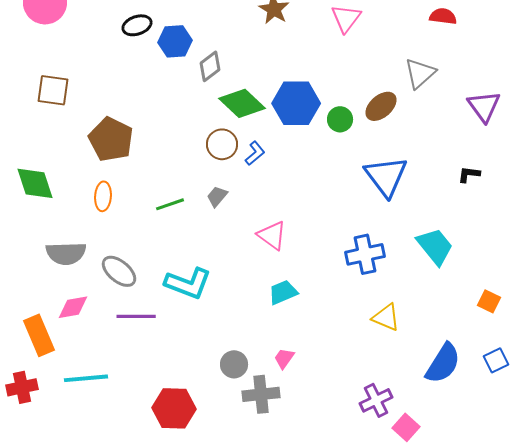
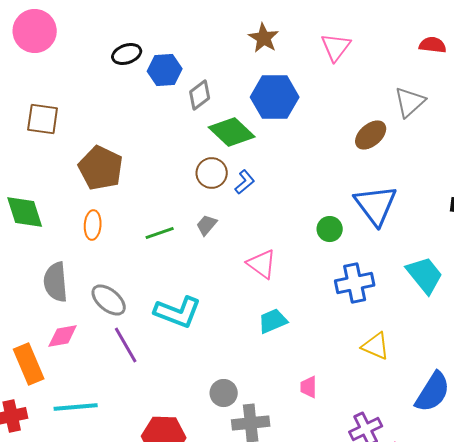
blue hexagon: (296, 103) -> (275, 97), moved
green circle: (340, 119) -> (330, 229), moved
gray semicircle: (66, 253) -> (56, 282), turned 87
purple line: (136, 316) -> (126, 345), turned 60
pink trapezoid: (284, 358) -> (309, 387), moved, turned -35

